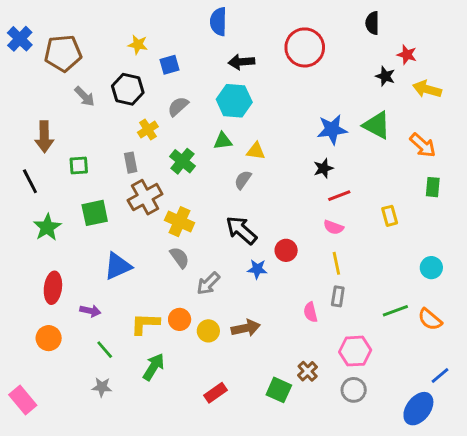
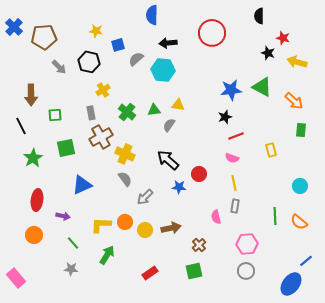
gray semicircle: (178, 106) -> (136, 59), moved
green triangle: (223, 141) -> (154, 110), moved
green line: (395, 311) -> (275, 216), turned -72
brown cross: (308, 371) -> (199, 245), moved
green square: (279, 390) -> (194, 271), turned -36

